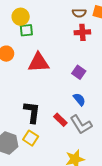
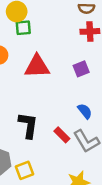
purple square: (79, 72) -> (81, 69), moved, turned 32
yellow square: (31, 138) -> (25, 170), moved, turned 35

